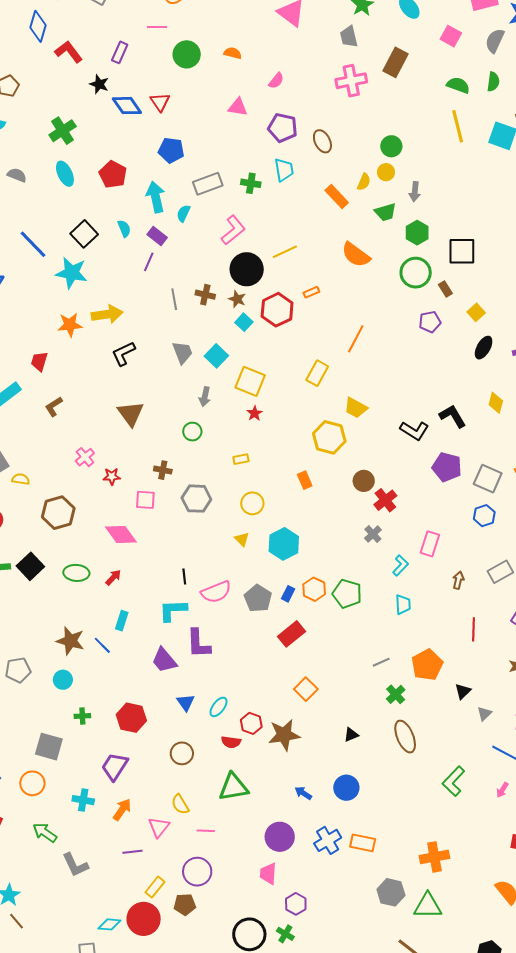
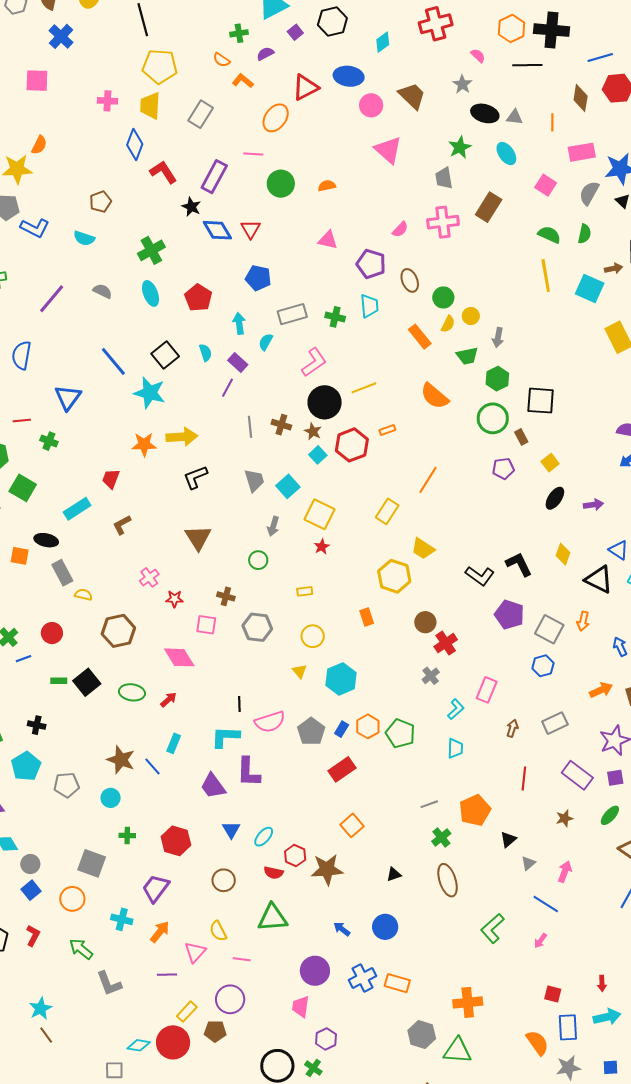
purple rectangle: (120, 52) -> (214, 177), size x1.5
orange semicircle: (233, 53) -> (327, 186), turned -30
pink semicircle: (276, 81) -> (400, 229), moved
green circle: (391, 146) -> (443, 297), moved
cyan arrow: (156, 197) -> (239, 323), size x0.7

